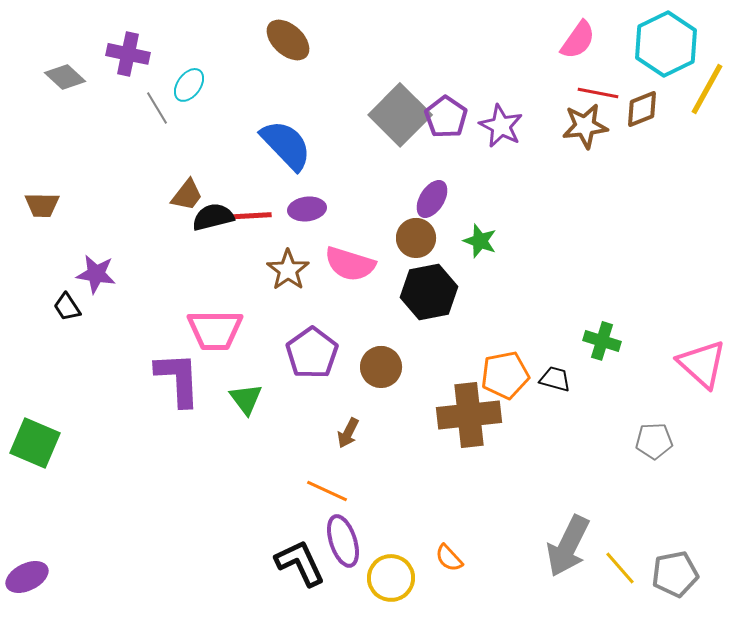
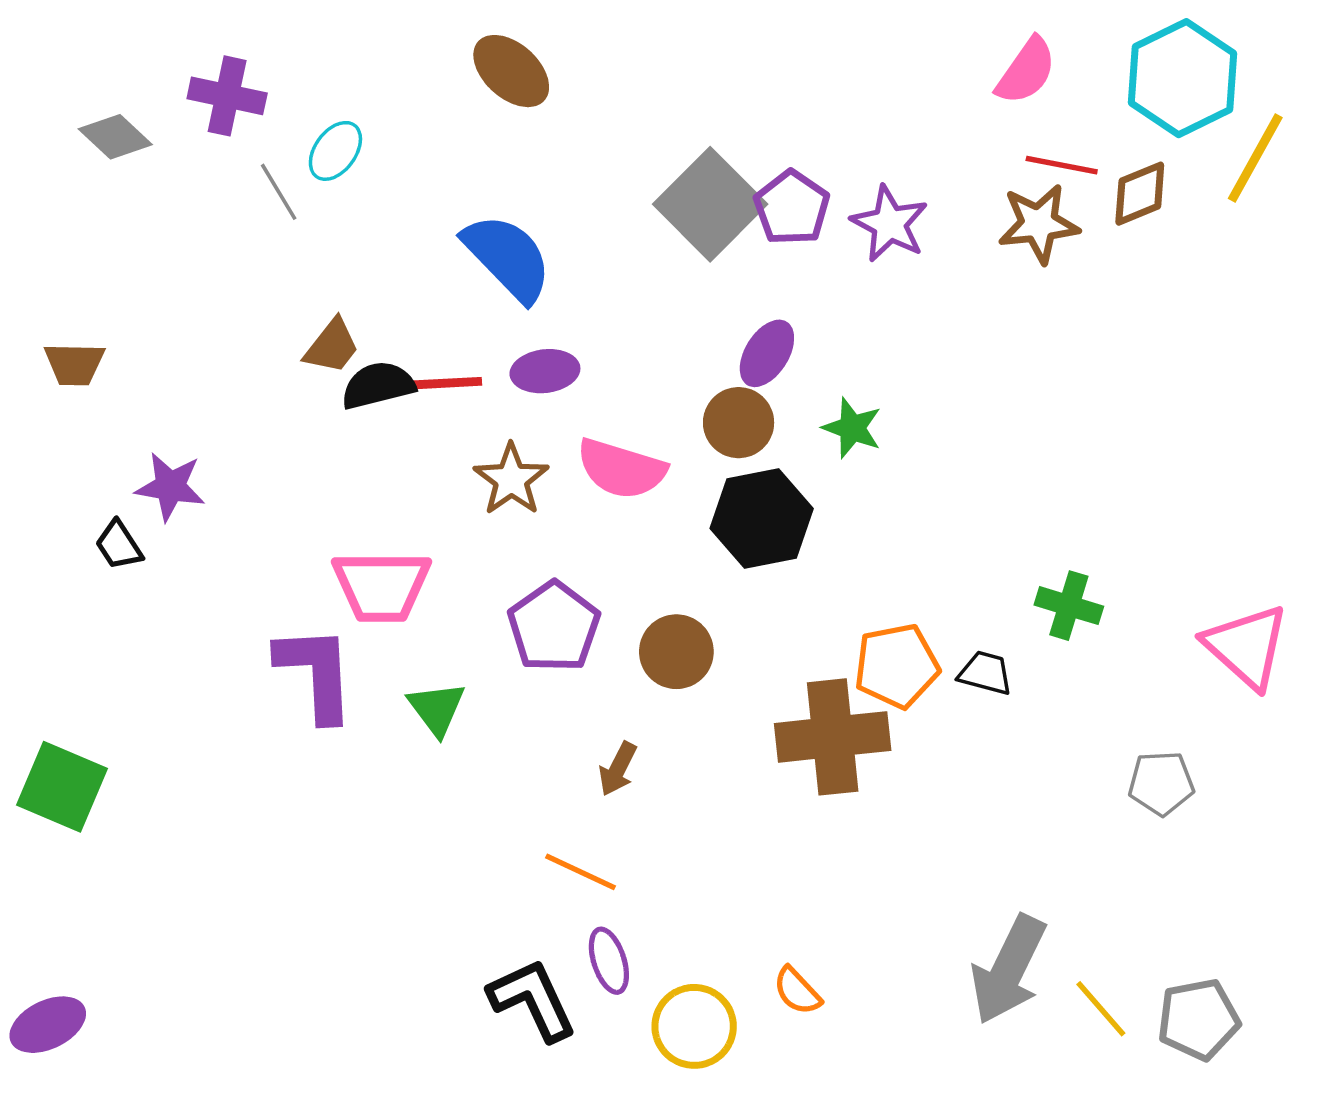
purple ellipse: (343, 541) -> (609, 961), size x0.7

